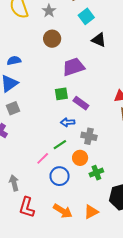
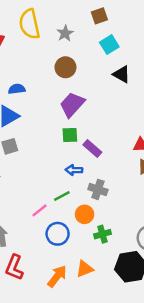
purple trapezoid: (74, 67) -> (72, 105), moved, turned -35
orange arrow: (63, 211) -> (57, 276), turned -90
orange triangle: (91, 212) -> (85, 269), moved

